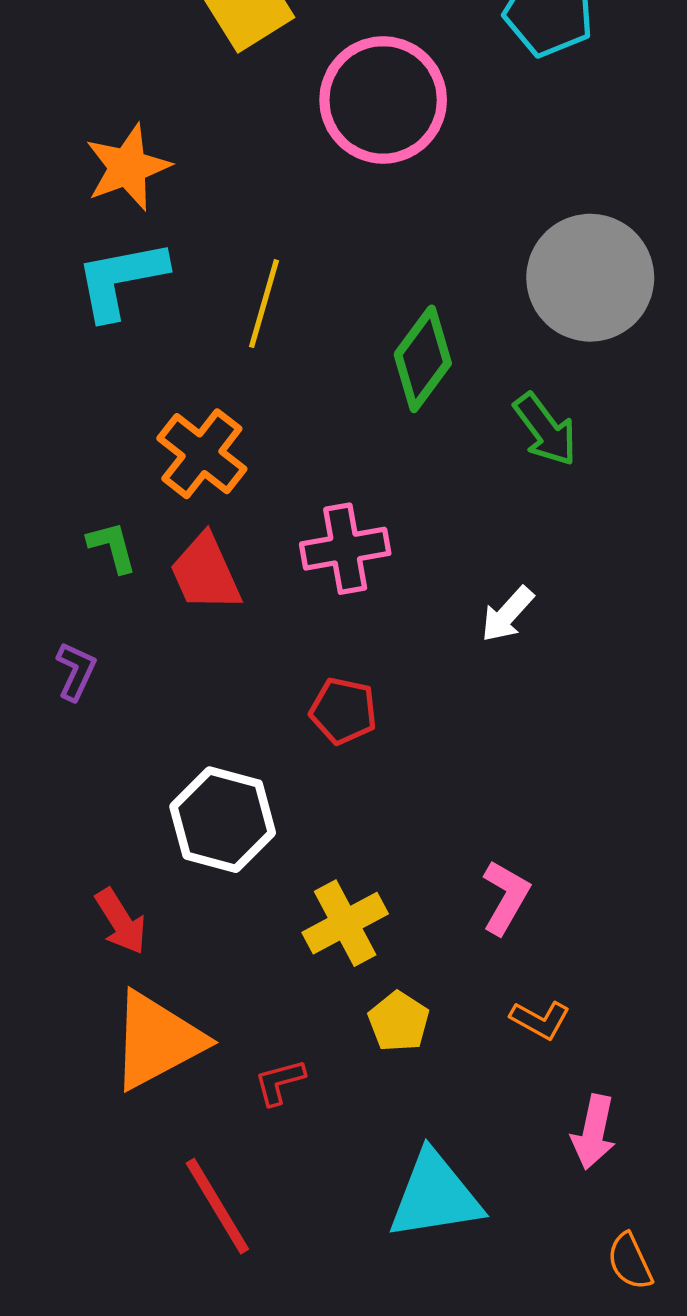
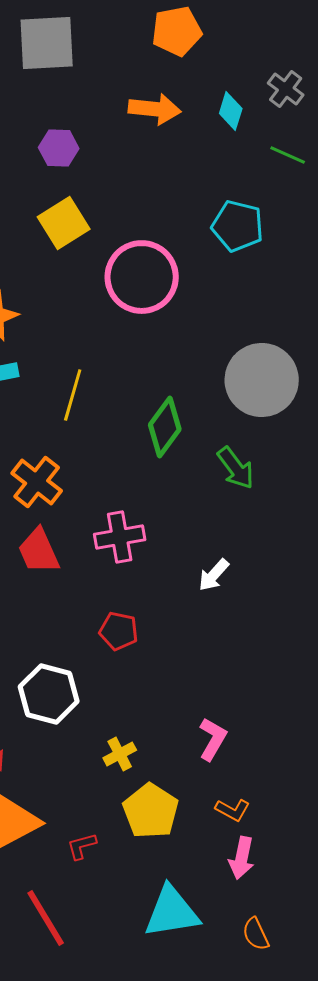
yellow cross: (345, 923) -> (120, 754), size x0.7
yellow pentagon: (399, 1022) -> (151, 811), size x1.6
pink arrow: (594, 1132) -> (242, 858), moved
orange semicircle: (630, 1261) -> (256, 934), moved

